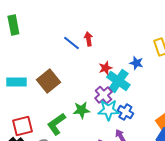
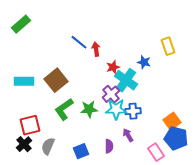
green rectangle: (13, 25) -> (21, 24), turned 60
red arrow: (88, 39) -> (96, 49), moved
blue cross: (125, 112) -> (133, 111), turned -35
green L-shape: (56, 124) -> (64, 109), moved

